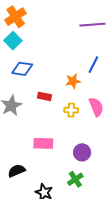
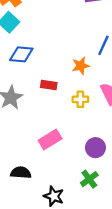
pink rectangle: (43, 143) -> (50, 139), turned -30
black semicircle: (17, 171) -> (21, 173), turned 30

